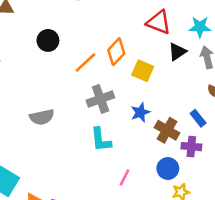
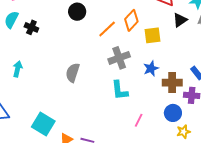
yellow square: (143, 71) -> (153, 35), turned -30
gray semicircle: (42, 117) -> (73, 73), turned 120
brown cross: (167, 130) -> (172, 83), turned -30

